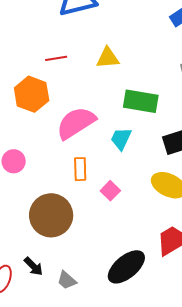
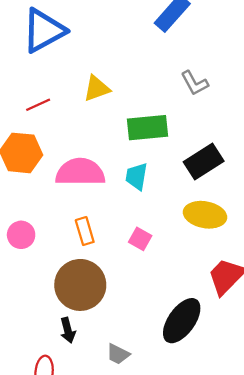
pink semicircle: (76, 123) -> (80, 172), turned 48
orange rectangle: (80, 169) -> (85, 231), moved
black arrow: (33, 266) -> (68, 330), moved, turned 45

